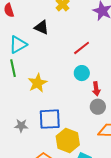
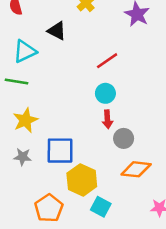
green line: (13, 68) -> (17, 81), turned -72
yellow star: (37, 83) -> (25, 120), moved
red arrow: (96, 89) -> (107, 119), moved

